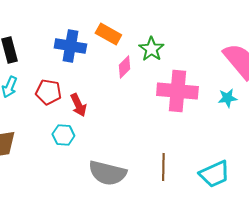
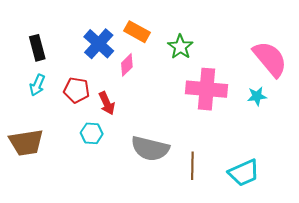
blue cross: (70, 46) -> (99, 44), turned 32
pink diamond: (124, 67) -> (127, 65), moved
gray semicircle: (107, 173) -> (150, 149), moved

